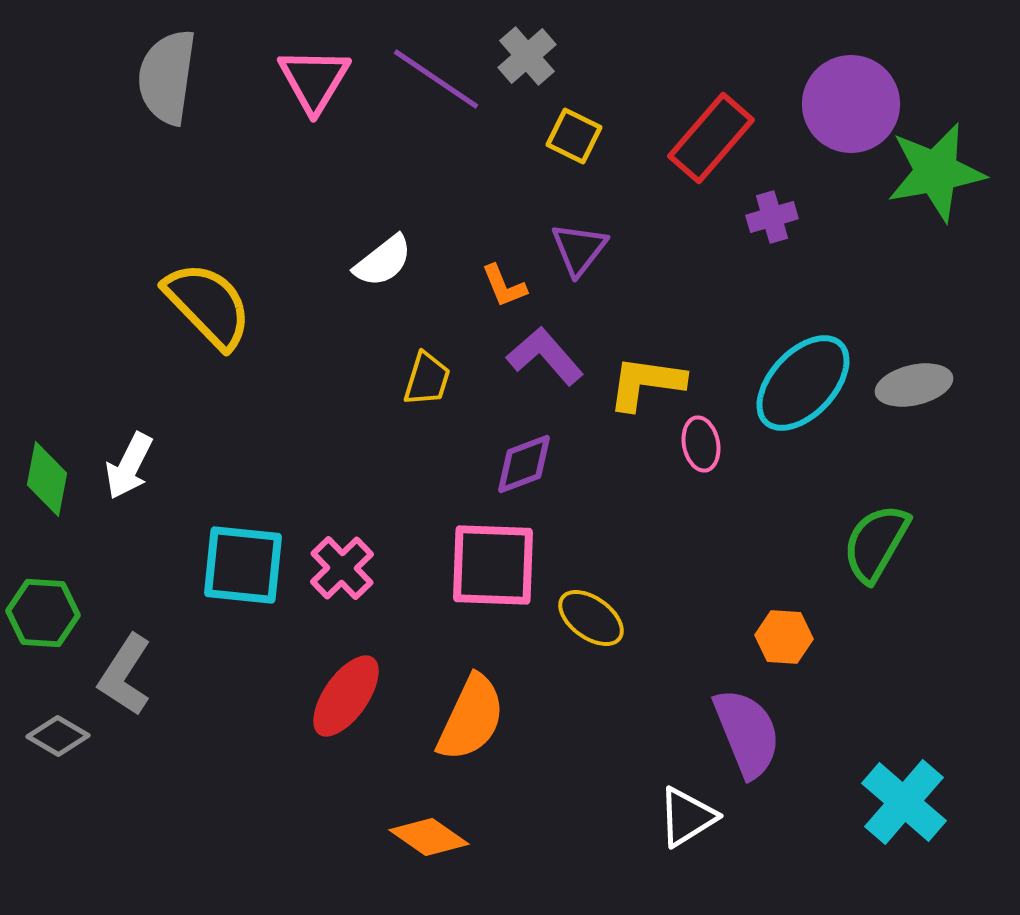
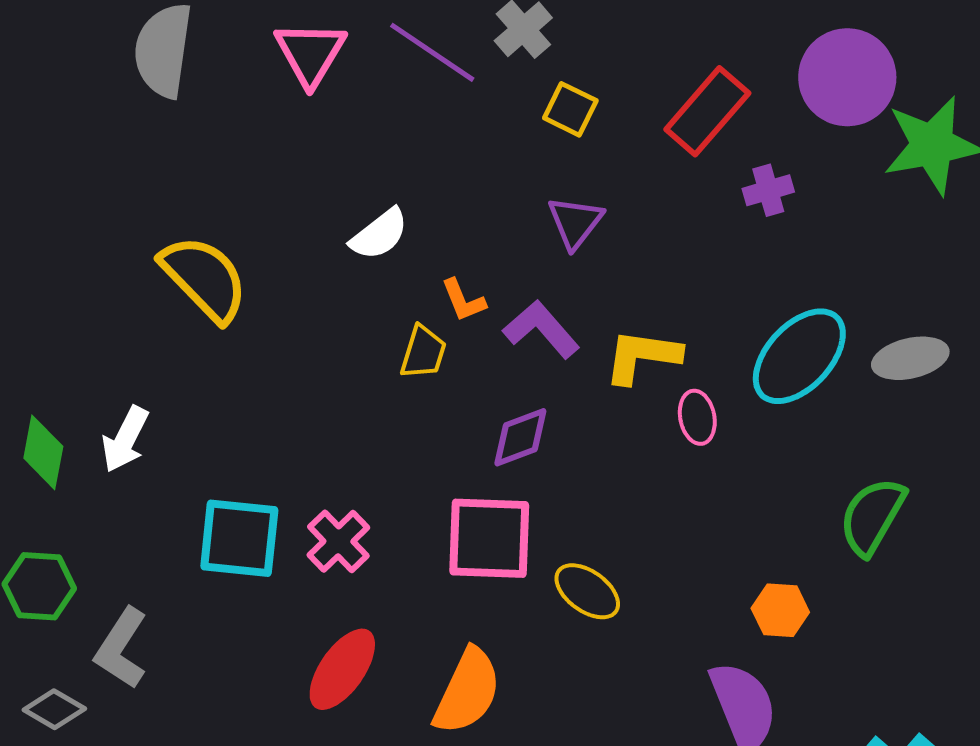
orange L-shape: (504, 286) -> (463, 300), moved

